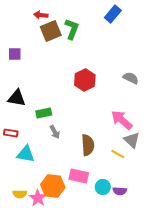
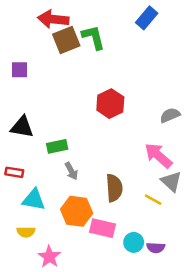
red arrow: (41, 15) -> (53, 19), size x1.6
green L-shape: (72, 29) -> (93, 37), turned -35
gray semicircle: (131, 78) -> (170, 115), moved, turned -49
orange hexagon: (53, 186) -> (77, 211), moved
yellow semicircle: (20, 194) -> (26, 232), moved

